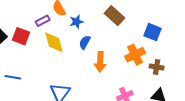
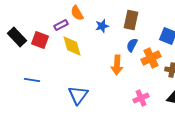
brown rectangle: (115, 16) -> (131, 20), turned 60
blue star: (76, 22) -> (102, 26), moved
blue semicircle: (85, 42) -> (132, 45), moved

